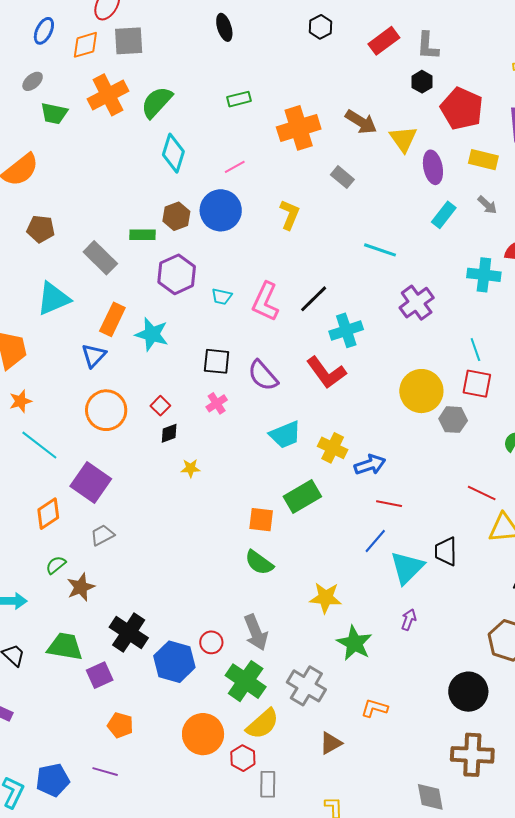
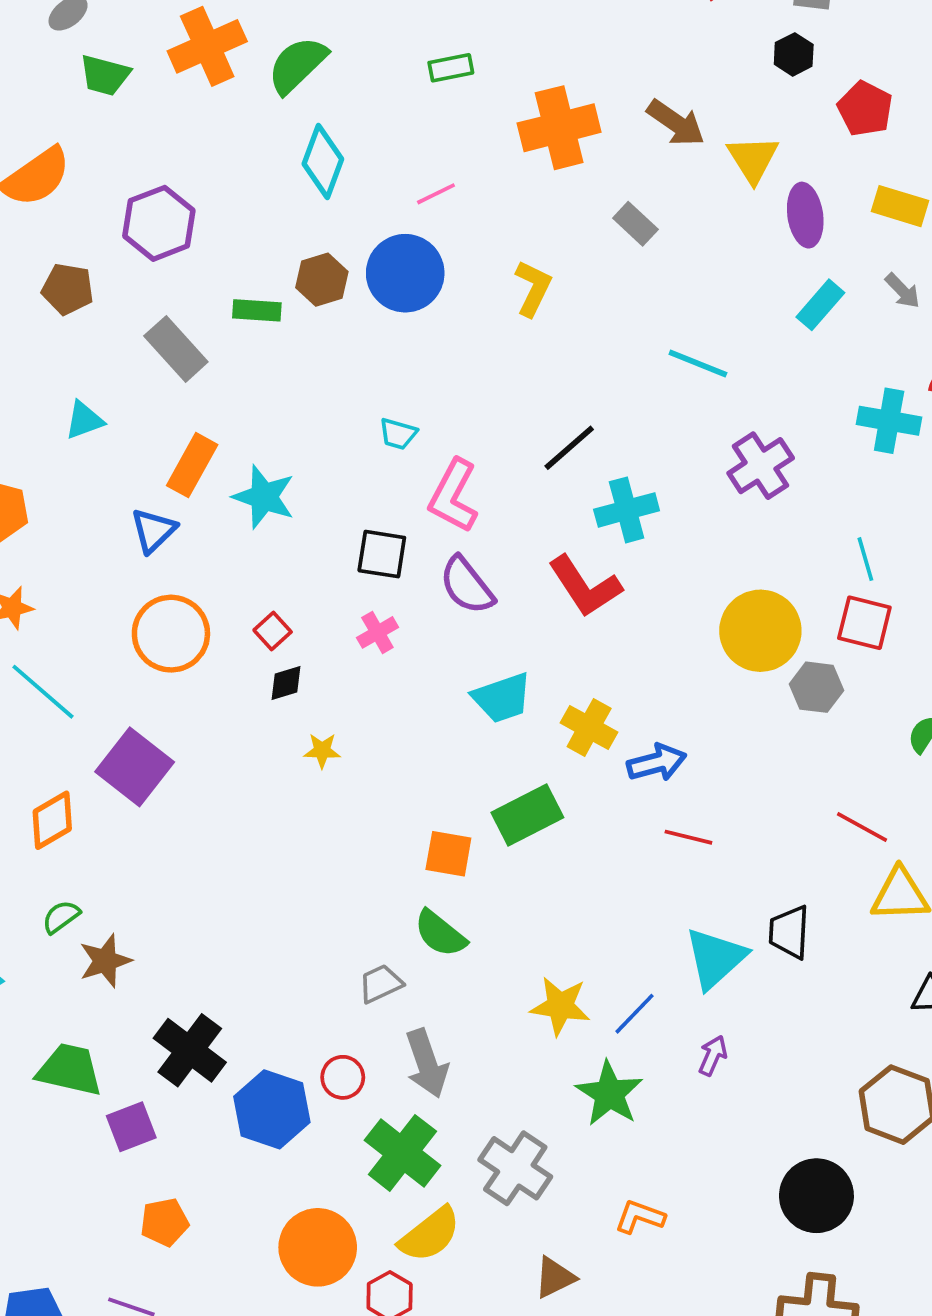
red pentagon: (462, 109) -> (865, 109), size x0.7
purple hexagon: (177, 274) -> (159, 223), moved
cyan triangle: (53, 299) -> (84, 420), size x0.6
pink L-shape: (265, 302) -> (453, 496), moved
gray trapezoid: (102, 535) -> (381, 984), moved
blue line: (375, 541) -> (635, 1014), moved
orange pentagon: (120, 725) -> (165, 1222), turned -30

